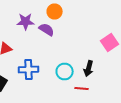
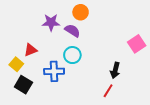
cyan circle: (65, 72) -> (72, 55), moved
red line: (82, 88) -> (108, 91), turned -64

